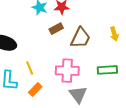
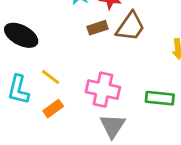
brown trapezoid: (80, 38) -> (130, 27), moved
yellow line: (30, 68) -> (51, 77), turned -40

